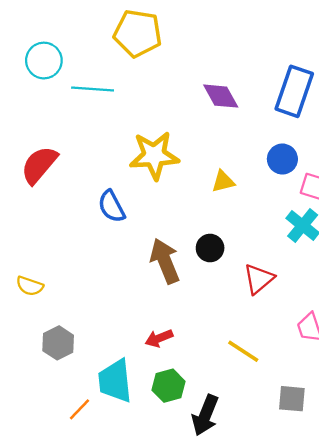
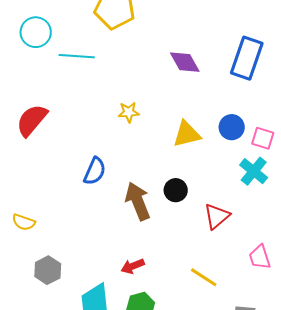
yellow star: (154, 155) -> (129, 112), size x0.5
blue circle: (282, 159) -> (232, 127), moved
yellow triangle: (223, 182) -> (187, 134), size x1.4
blue semicircle: (112, 206) -> (95, 171), moved, turned -128

